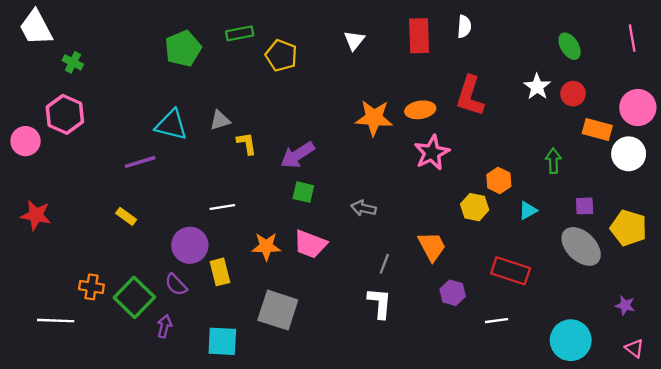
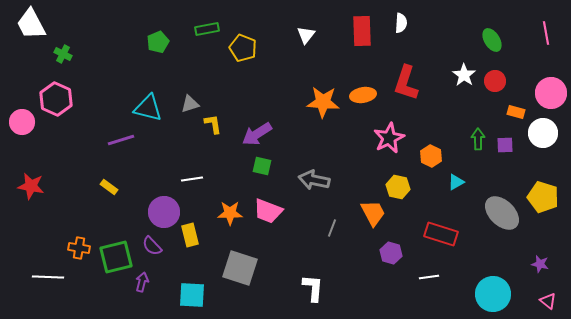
green pentagon: (183, 48) -> (158, 42), size x0.7
orange rectangle: (597, 130) -> (516, 112), size x0.7
pink star: (432, 153) -> (389, 138), moved
purple square: (585, 206) -> (505, 145), moved
yellow hexagon: (475, 207) -> (398, 187), moved
gray arrow: (363, 208) -> (314, 180), size x1.4
green square: (134, 297) -> (116, 257), turned 32
white L-shape: (380, 303) -> (313, 288), moved

